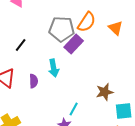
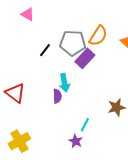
black line: (21, 45) -> (45, 50), moved
purple semicircle: (34, 81) -> (57, 96), moved

